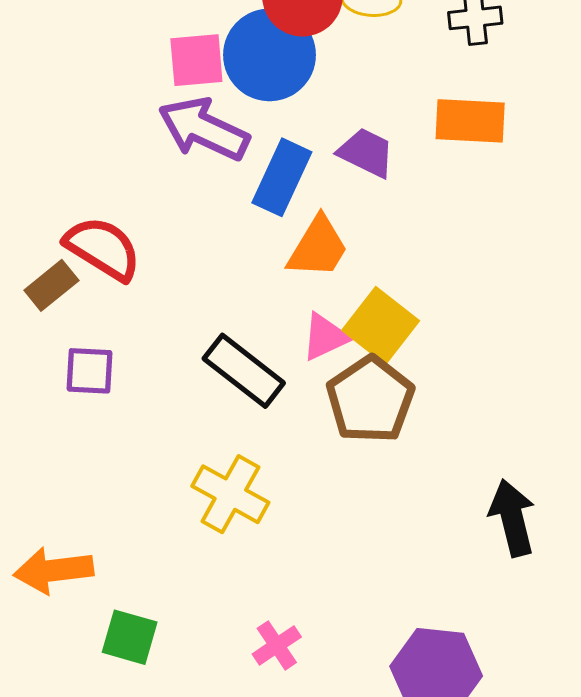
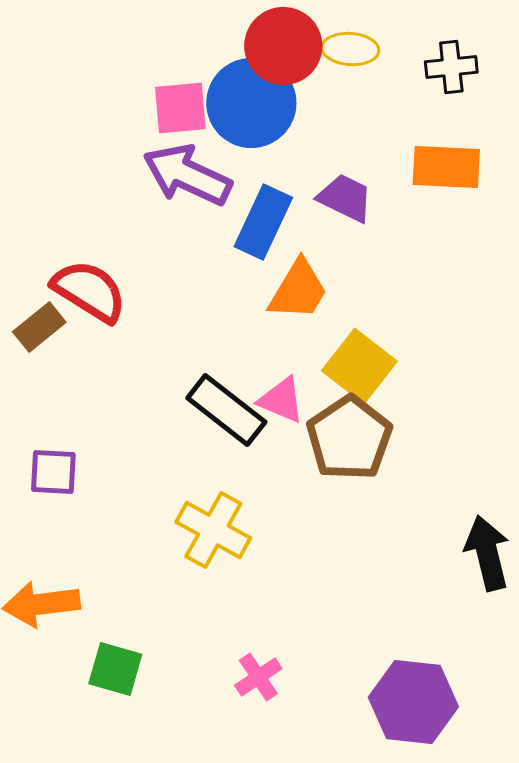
pink triangle: (325, 337) -> (281, 400), moved, turned 48
purple square: (89, 371) -> (53, 472), moved

